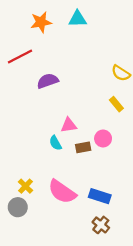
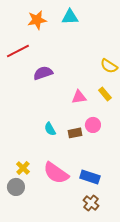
pink triangle: (69, 125) -> (79, 97), moved

